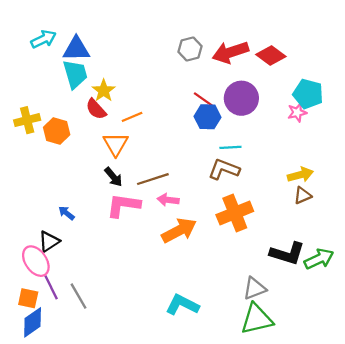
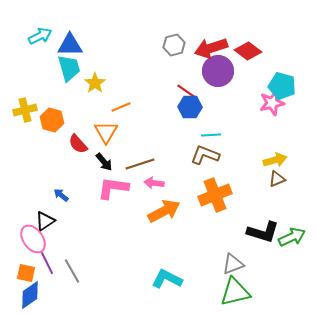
purple circle: (241, 98) -> (218, 71), moved
red semicircle: (96, 109) -> (78, 144), moved
pink star: (297, 112) -> (272, 103), size x1.4

